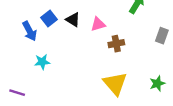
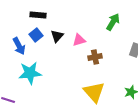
black triangle: (73, 20) -> (57, 36), turned 40
cyan star: (42, 62) -> (30, 73), size x1.6

